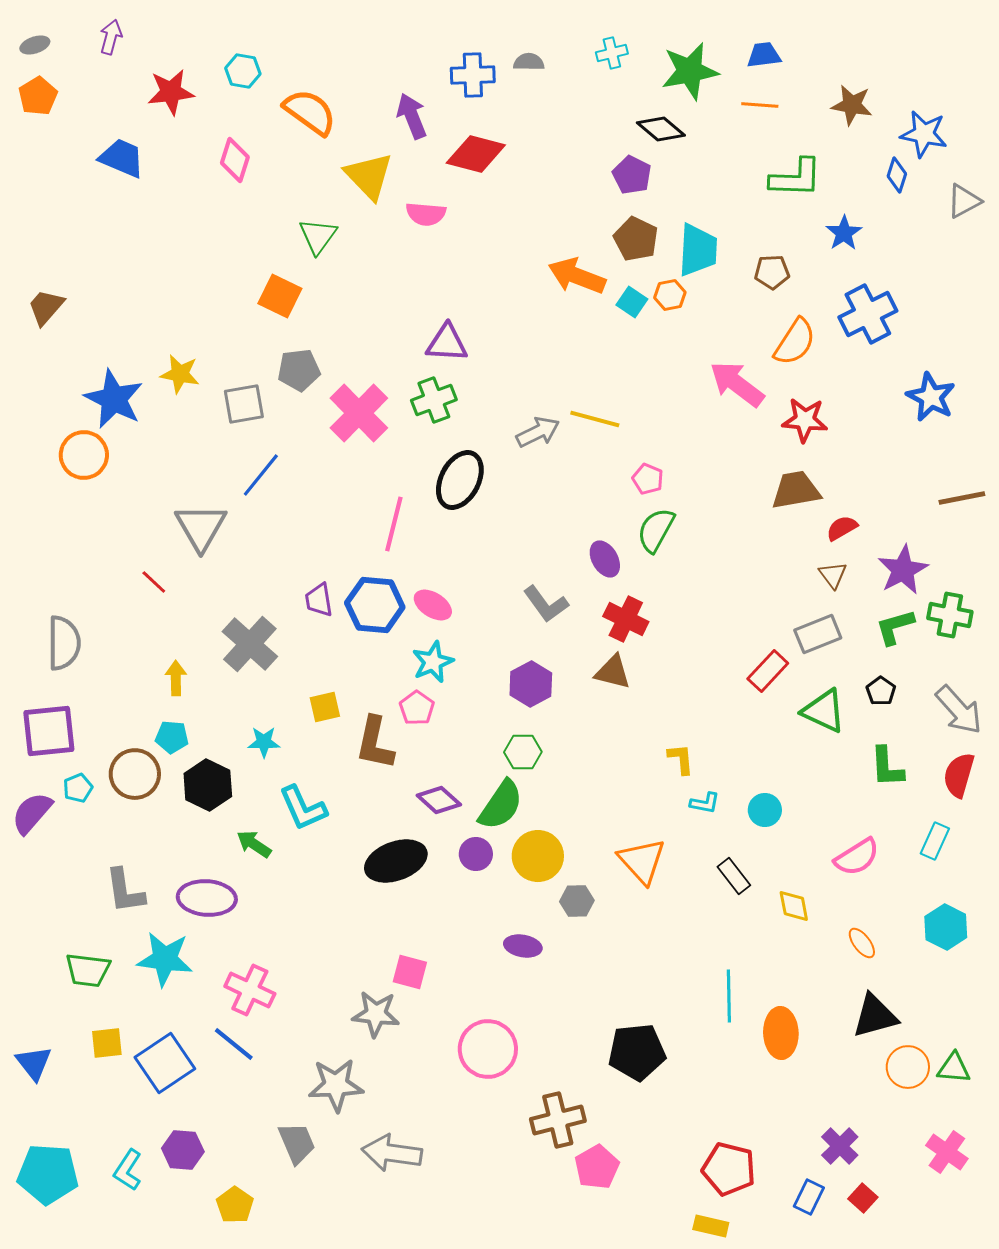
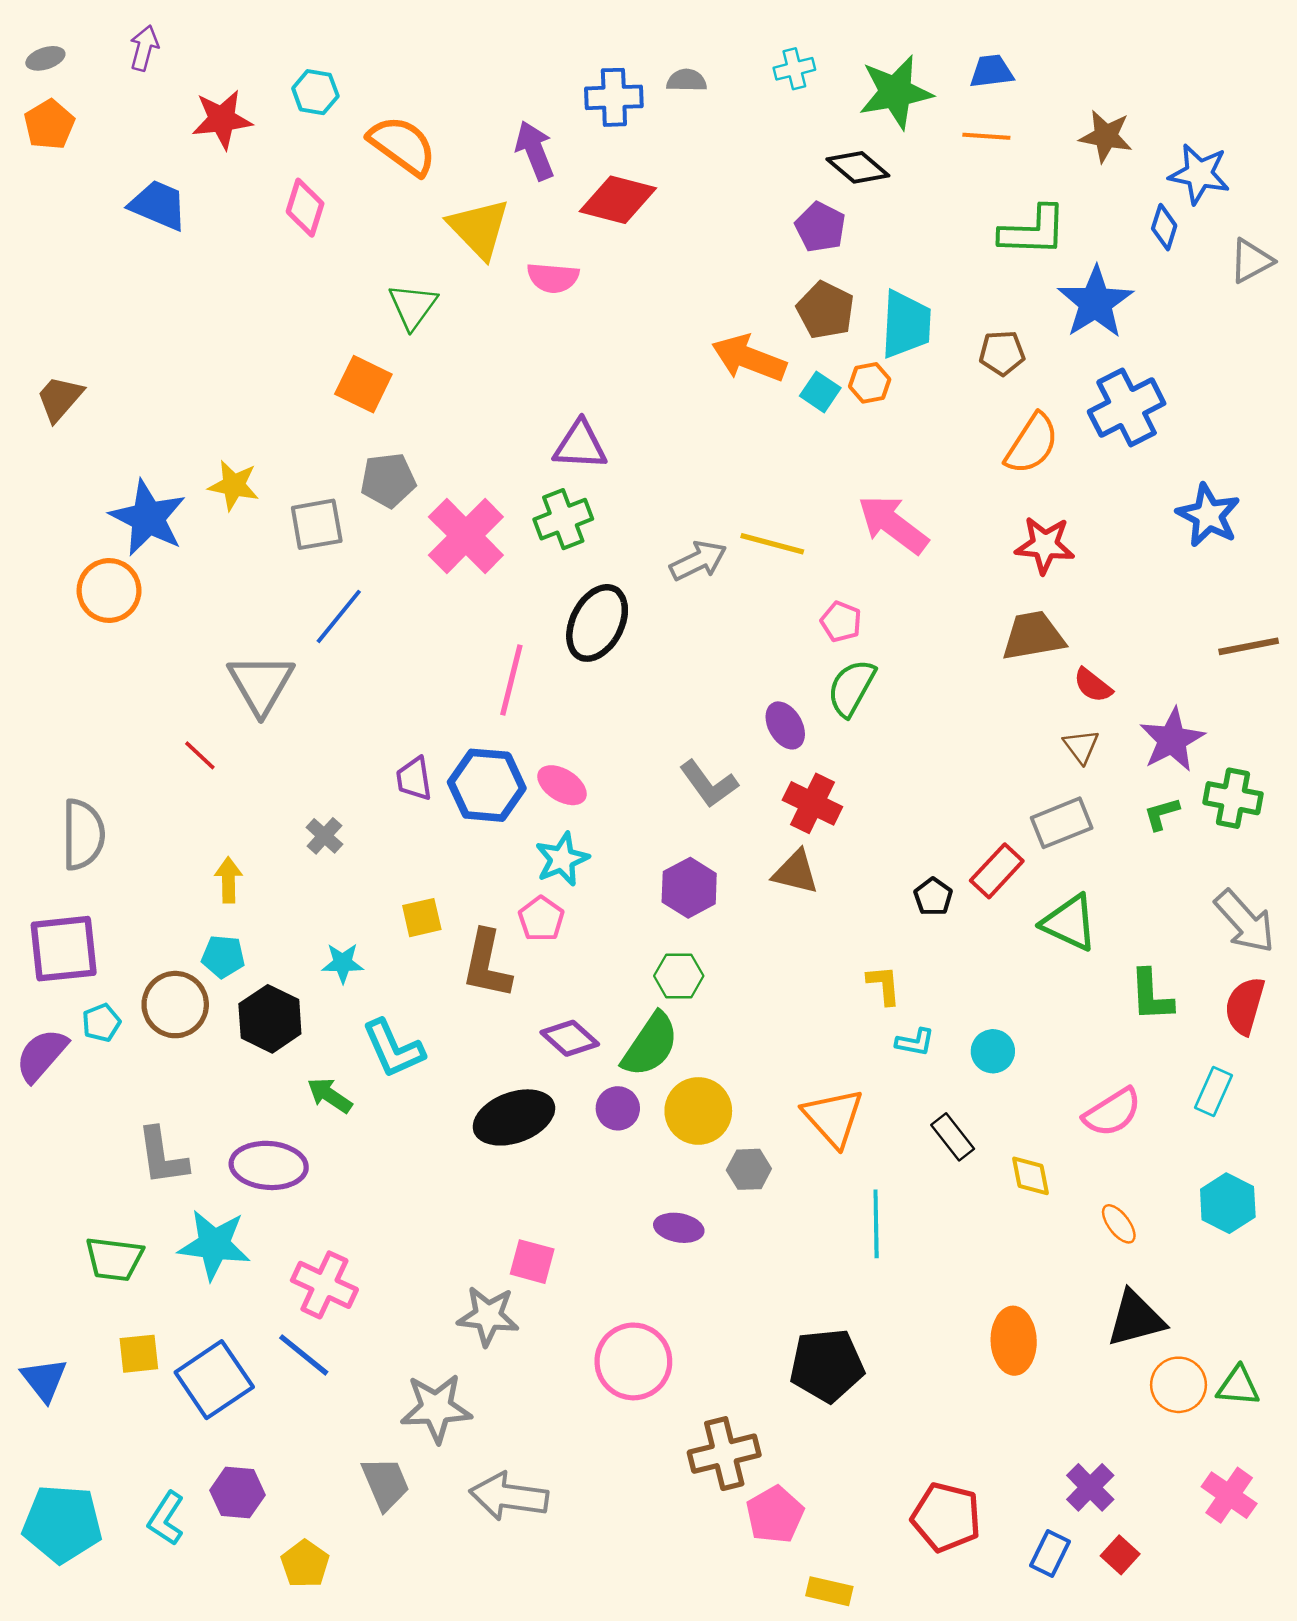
blue star: (844, 233) -> (1095, 302), size x1.6
pink arrow: (737, 384) -> (893, 524), moved
red semicircle: (842, 528) -> (1093, 685), turned -112
green L-shape: (895, 627) -> (1162, 814), size x0.7
gray cross: (250, 644) -> (324, 836), size x0.5
black pentagon: (881, 691) -> (933, 897), moved
cyan line: (729, 996) -> (876, 1224), moved
yellow rectangle: (711, 1226) -> (829, 1591), moved

